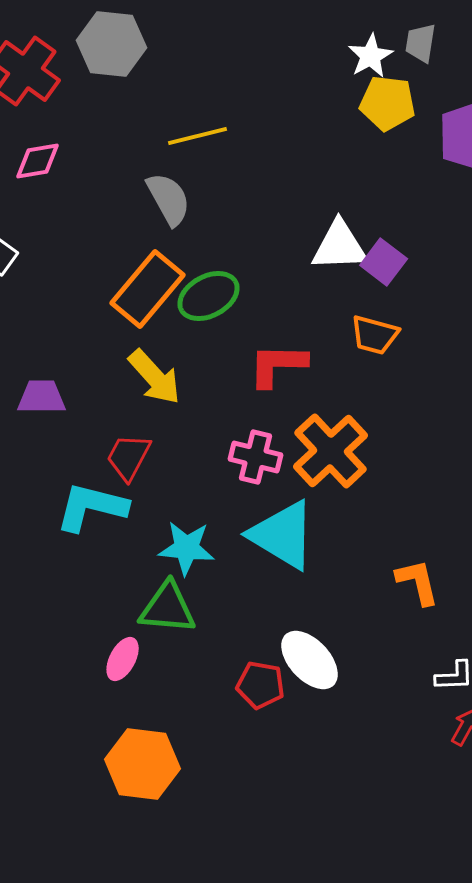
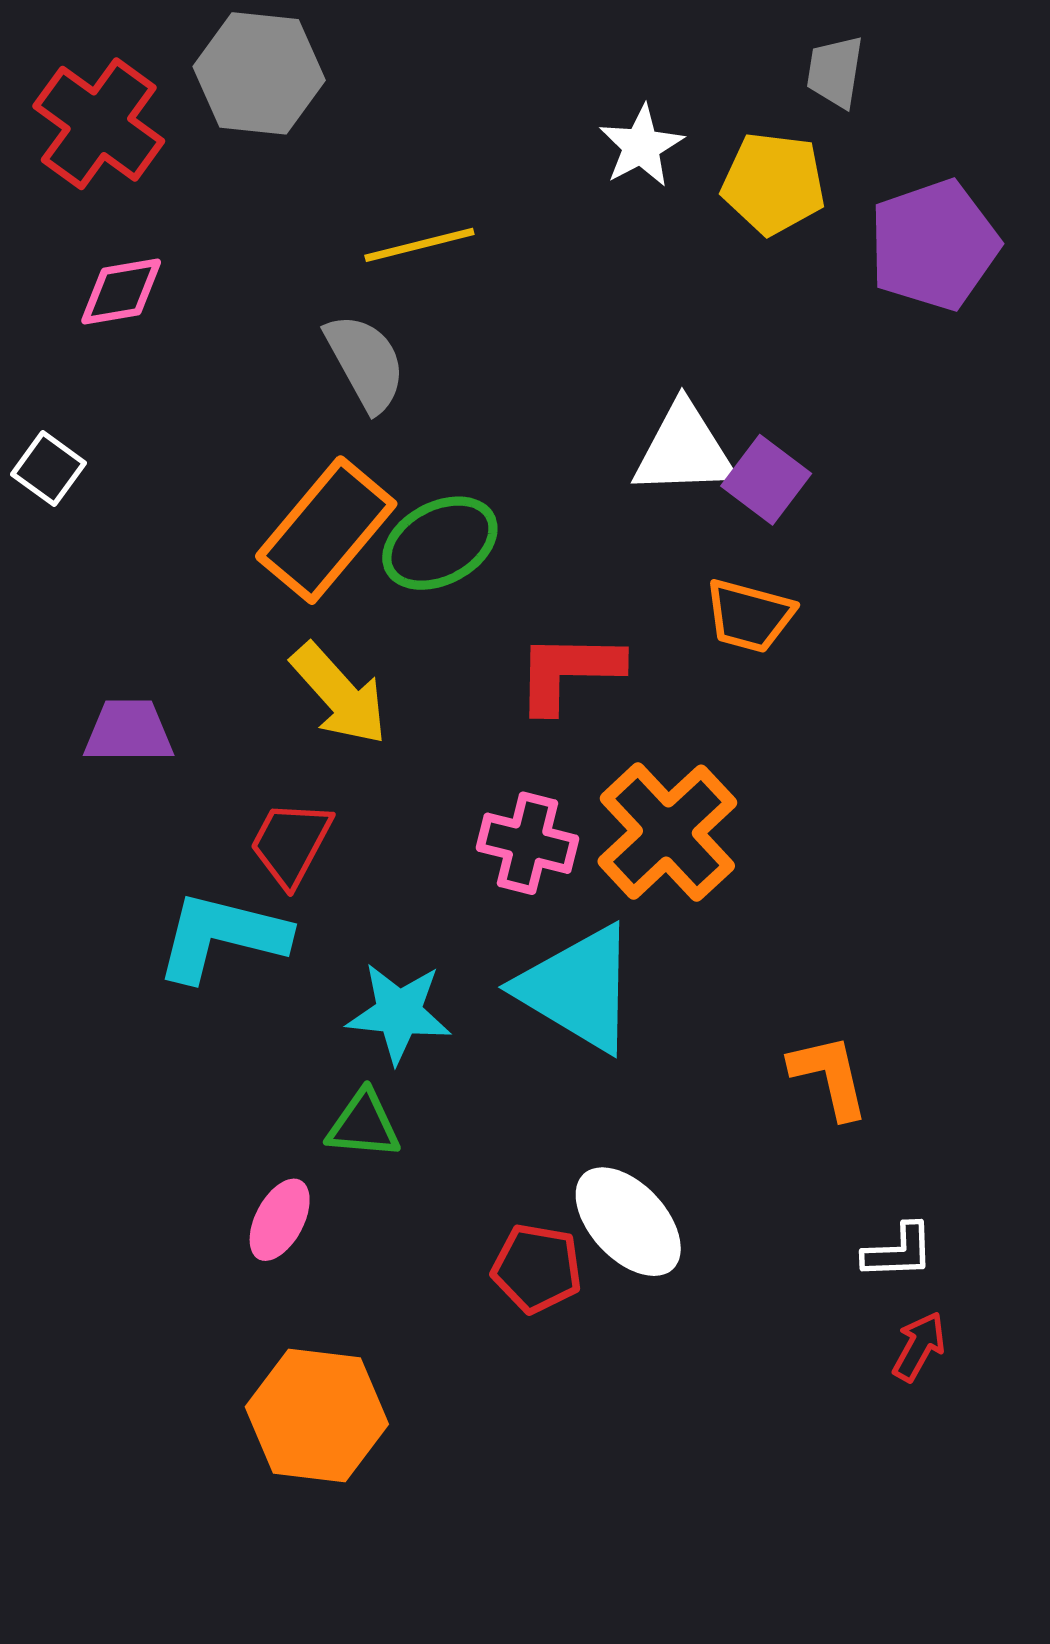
white star: (371, 56) -> (641, 146), moved
green triangle: (168, 608) -> (363, 1125), size x0.7

